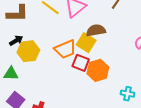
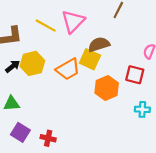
yellow hexagon: (28, 51) -> (32, 63), moved
red square: (81, 63) -> (135, 75), moved

